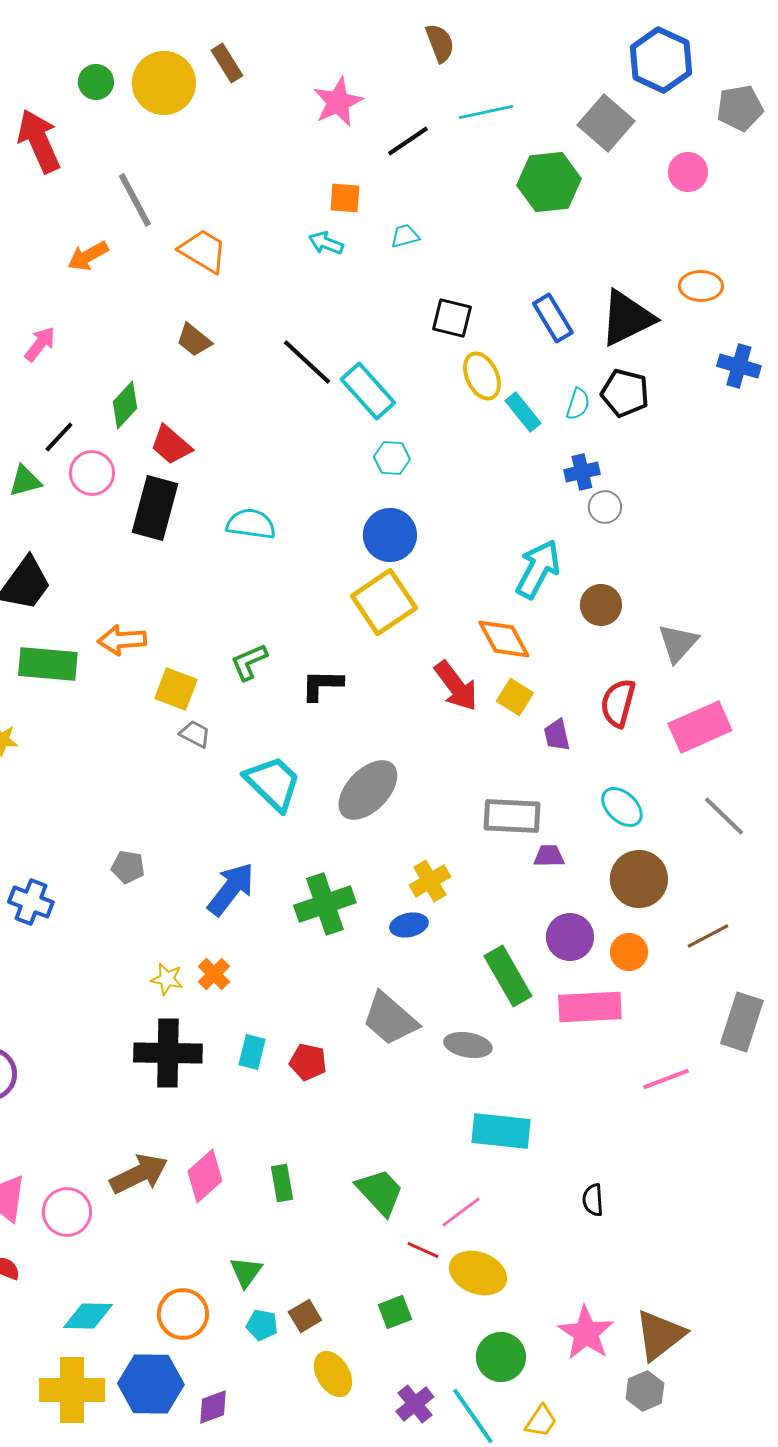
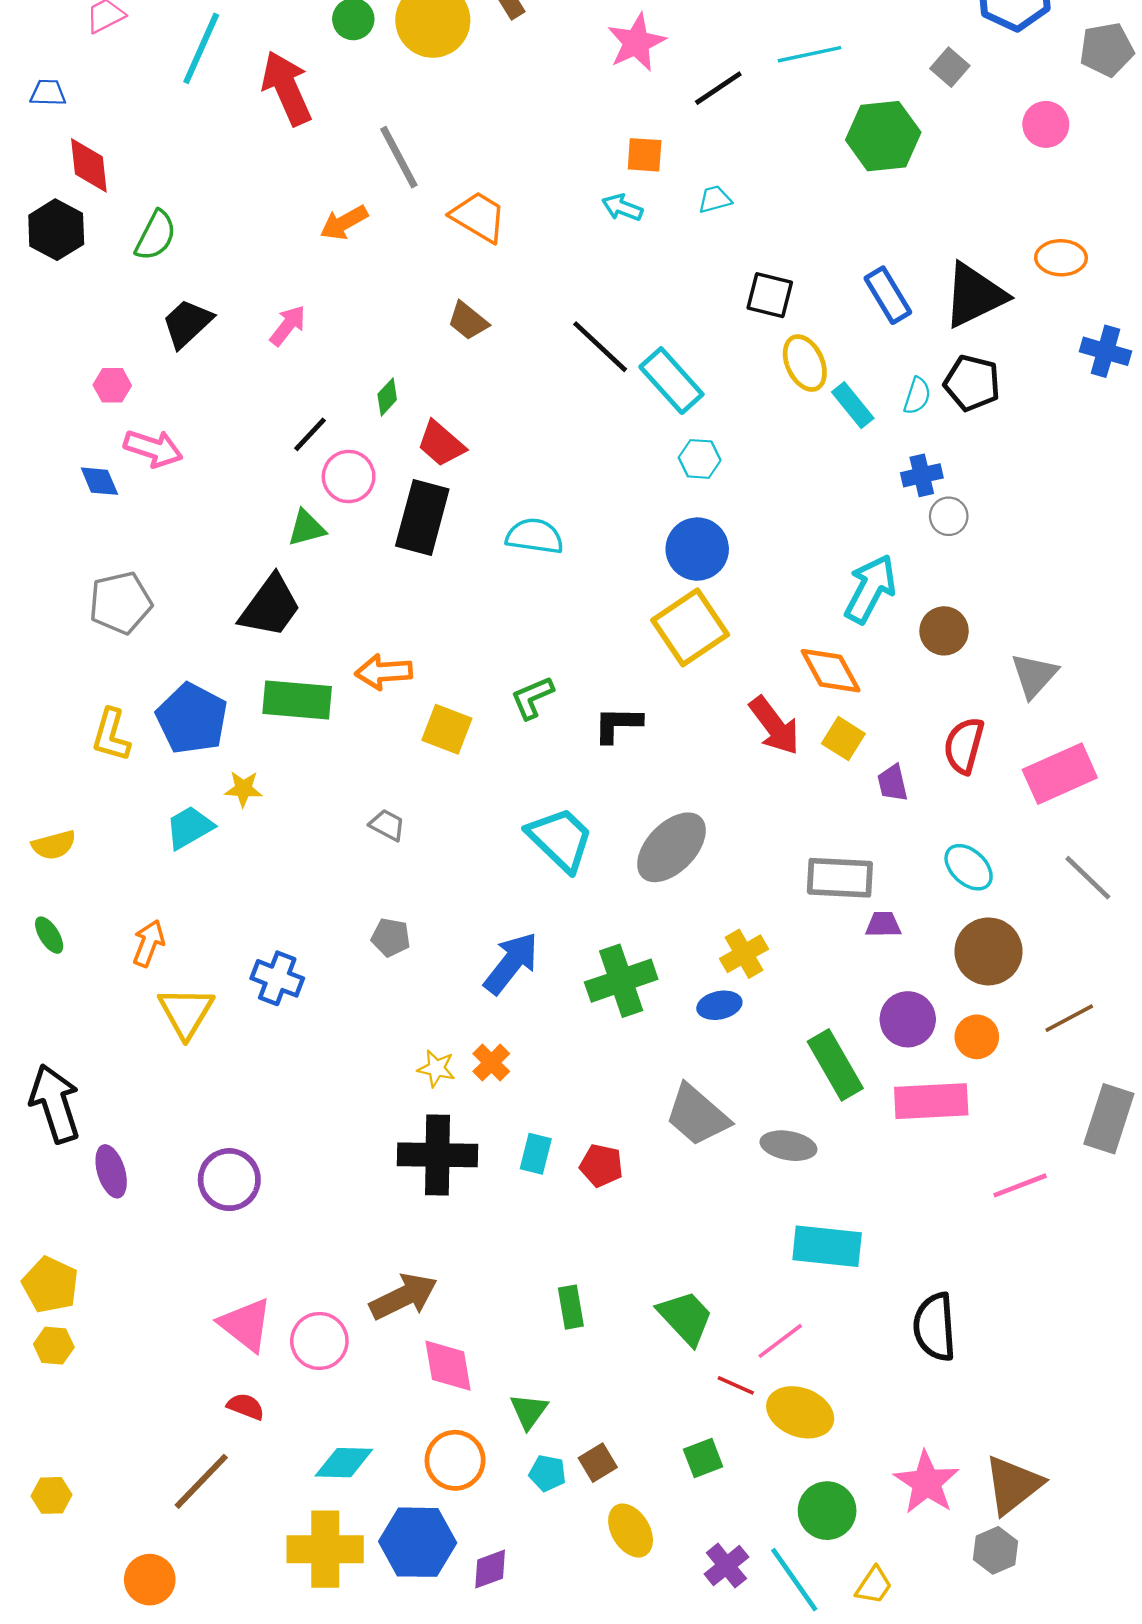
gray square: (606, 123) -> (950, 67), size x0.6
green diamond: (125, 405) -> (387, 397), size x0.7
green triangle: (25, 481) -> (306, 528), moved
gray trapezoid: (195, 734) -> (387, 825), moved
pink diamond: (205, 1176) -> (448, 1366), moved, turned -58
black semicircle: (593, 1200) -> (935, 1327), size x1.8

